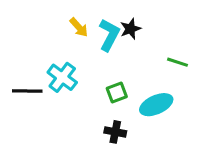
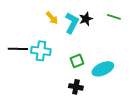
green line: (177, 62) -> (114, 17), moved
cyan cross: (62, 77) -> (41, 51), turned -30
black line: (27, 91) -> (18, 49), moved

